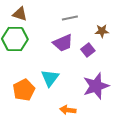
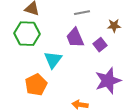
purple trapezoid: (63, 43) -> (75, 38), turned 90
cyan triangle: (50, 78) -> (53, 60), moved

